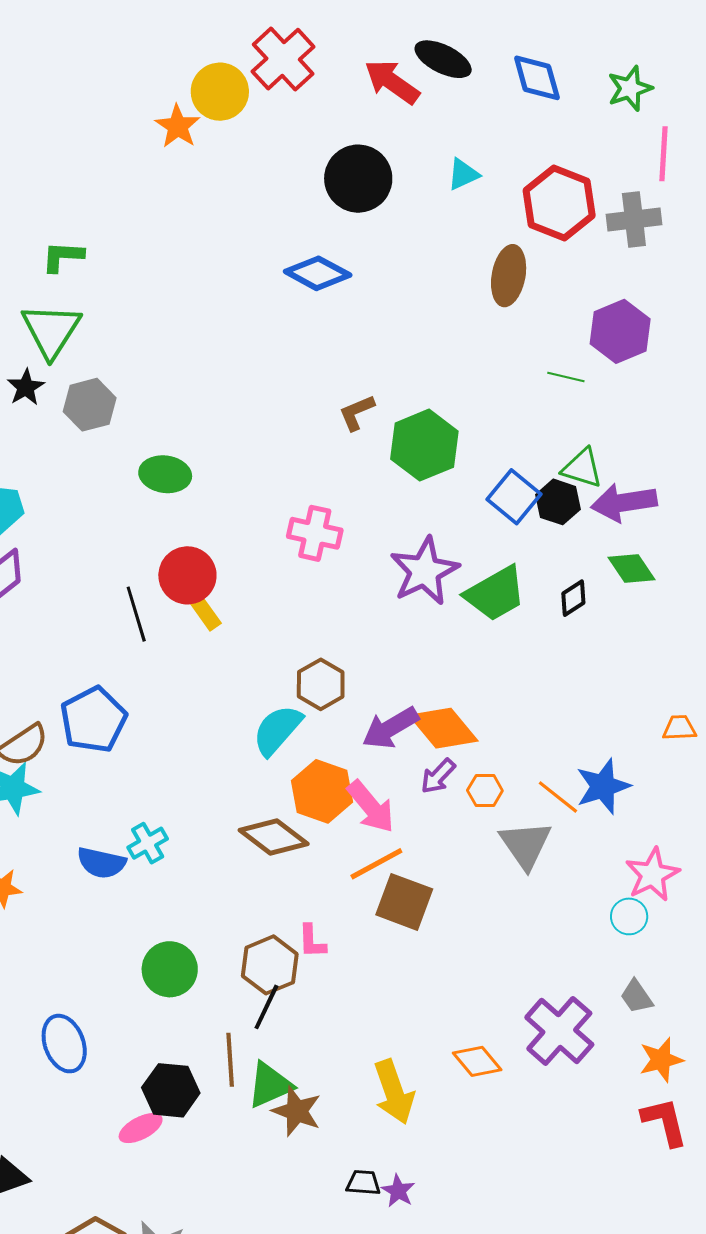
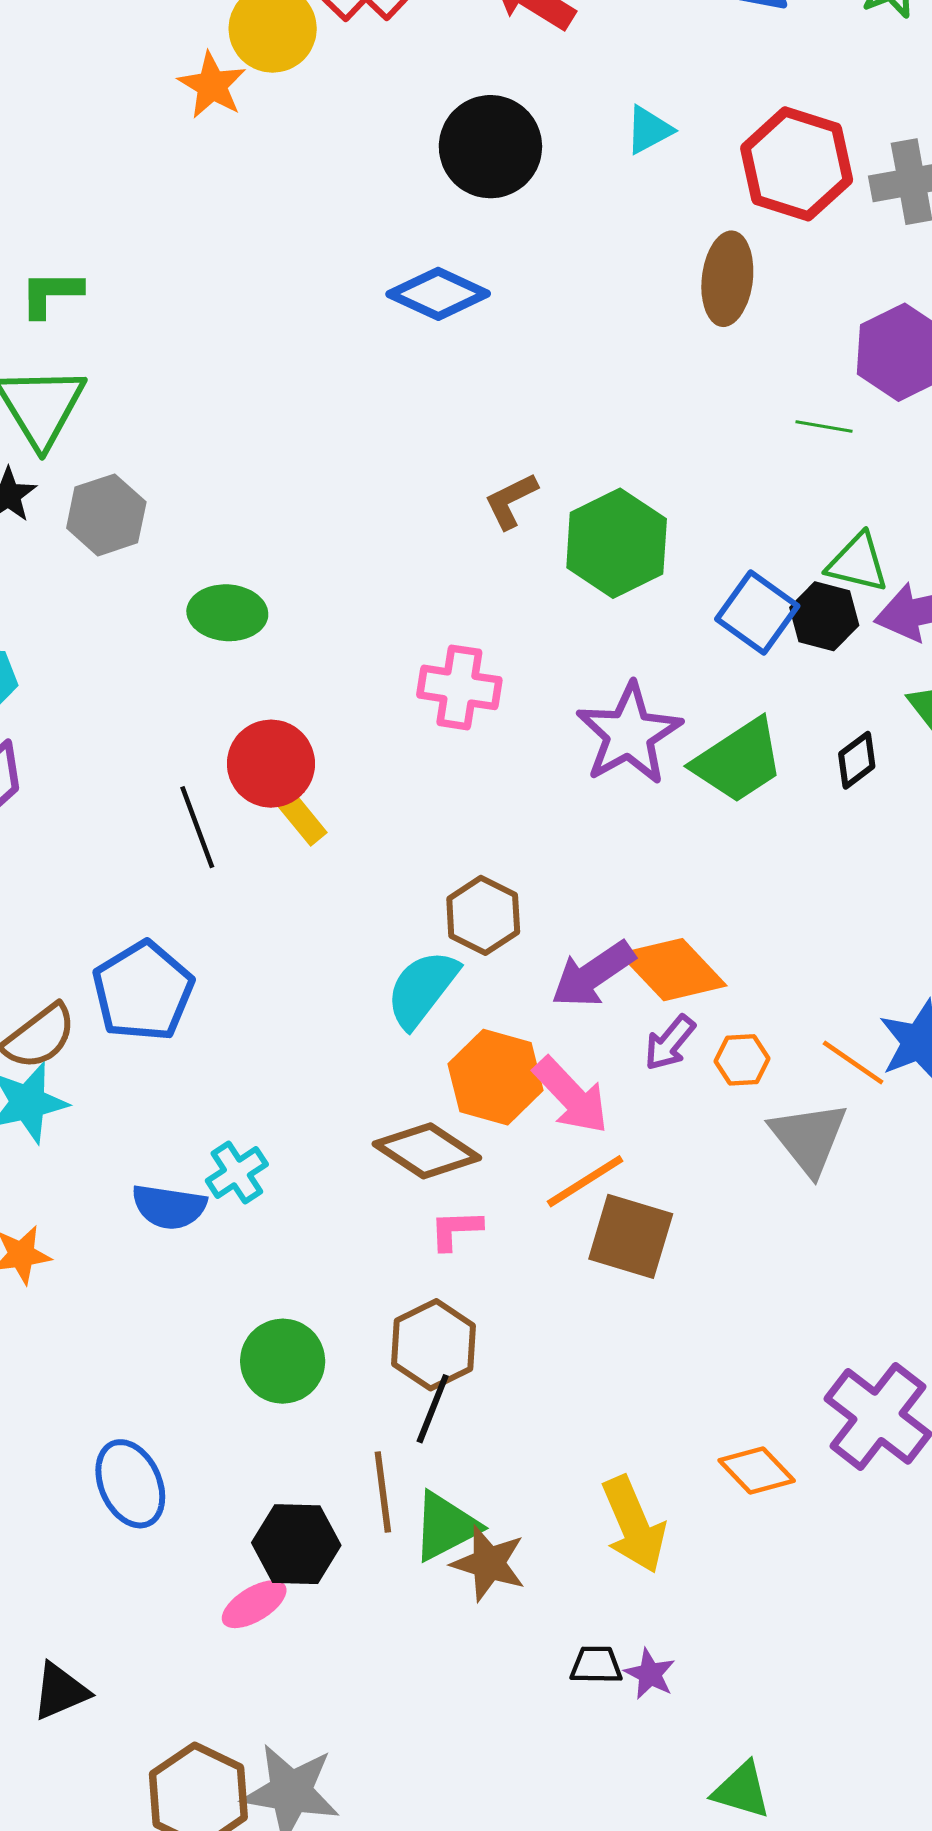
pink L-shape: (312, 941) -> (456, 1230), moved, turned 93

